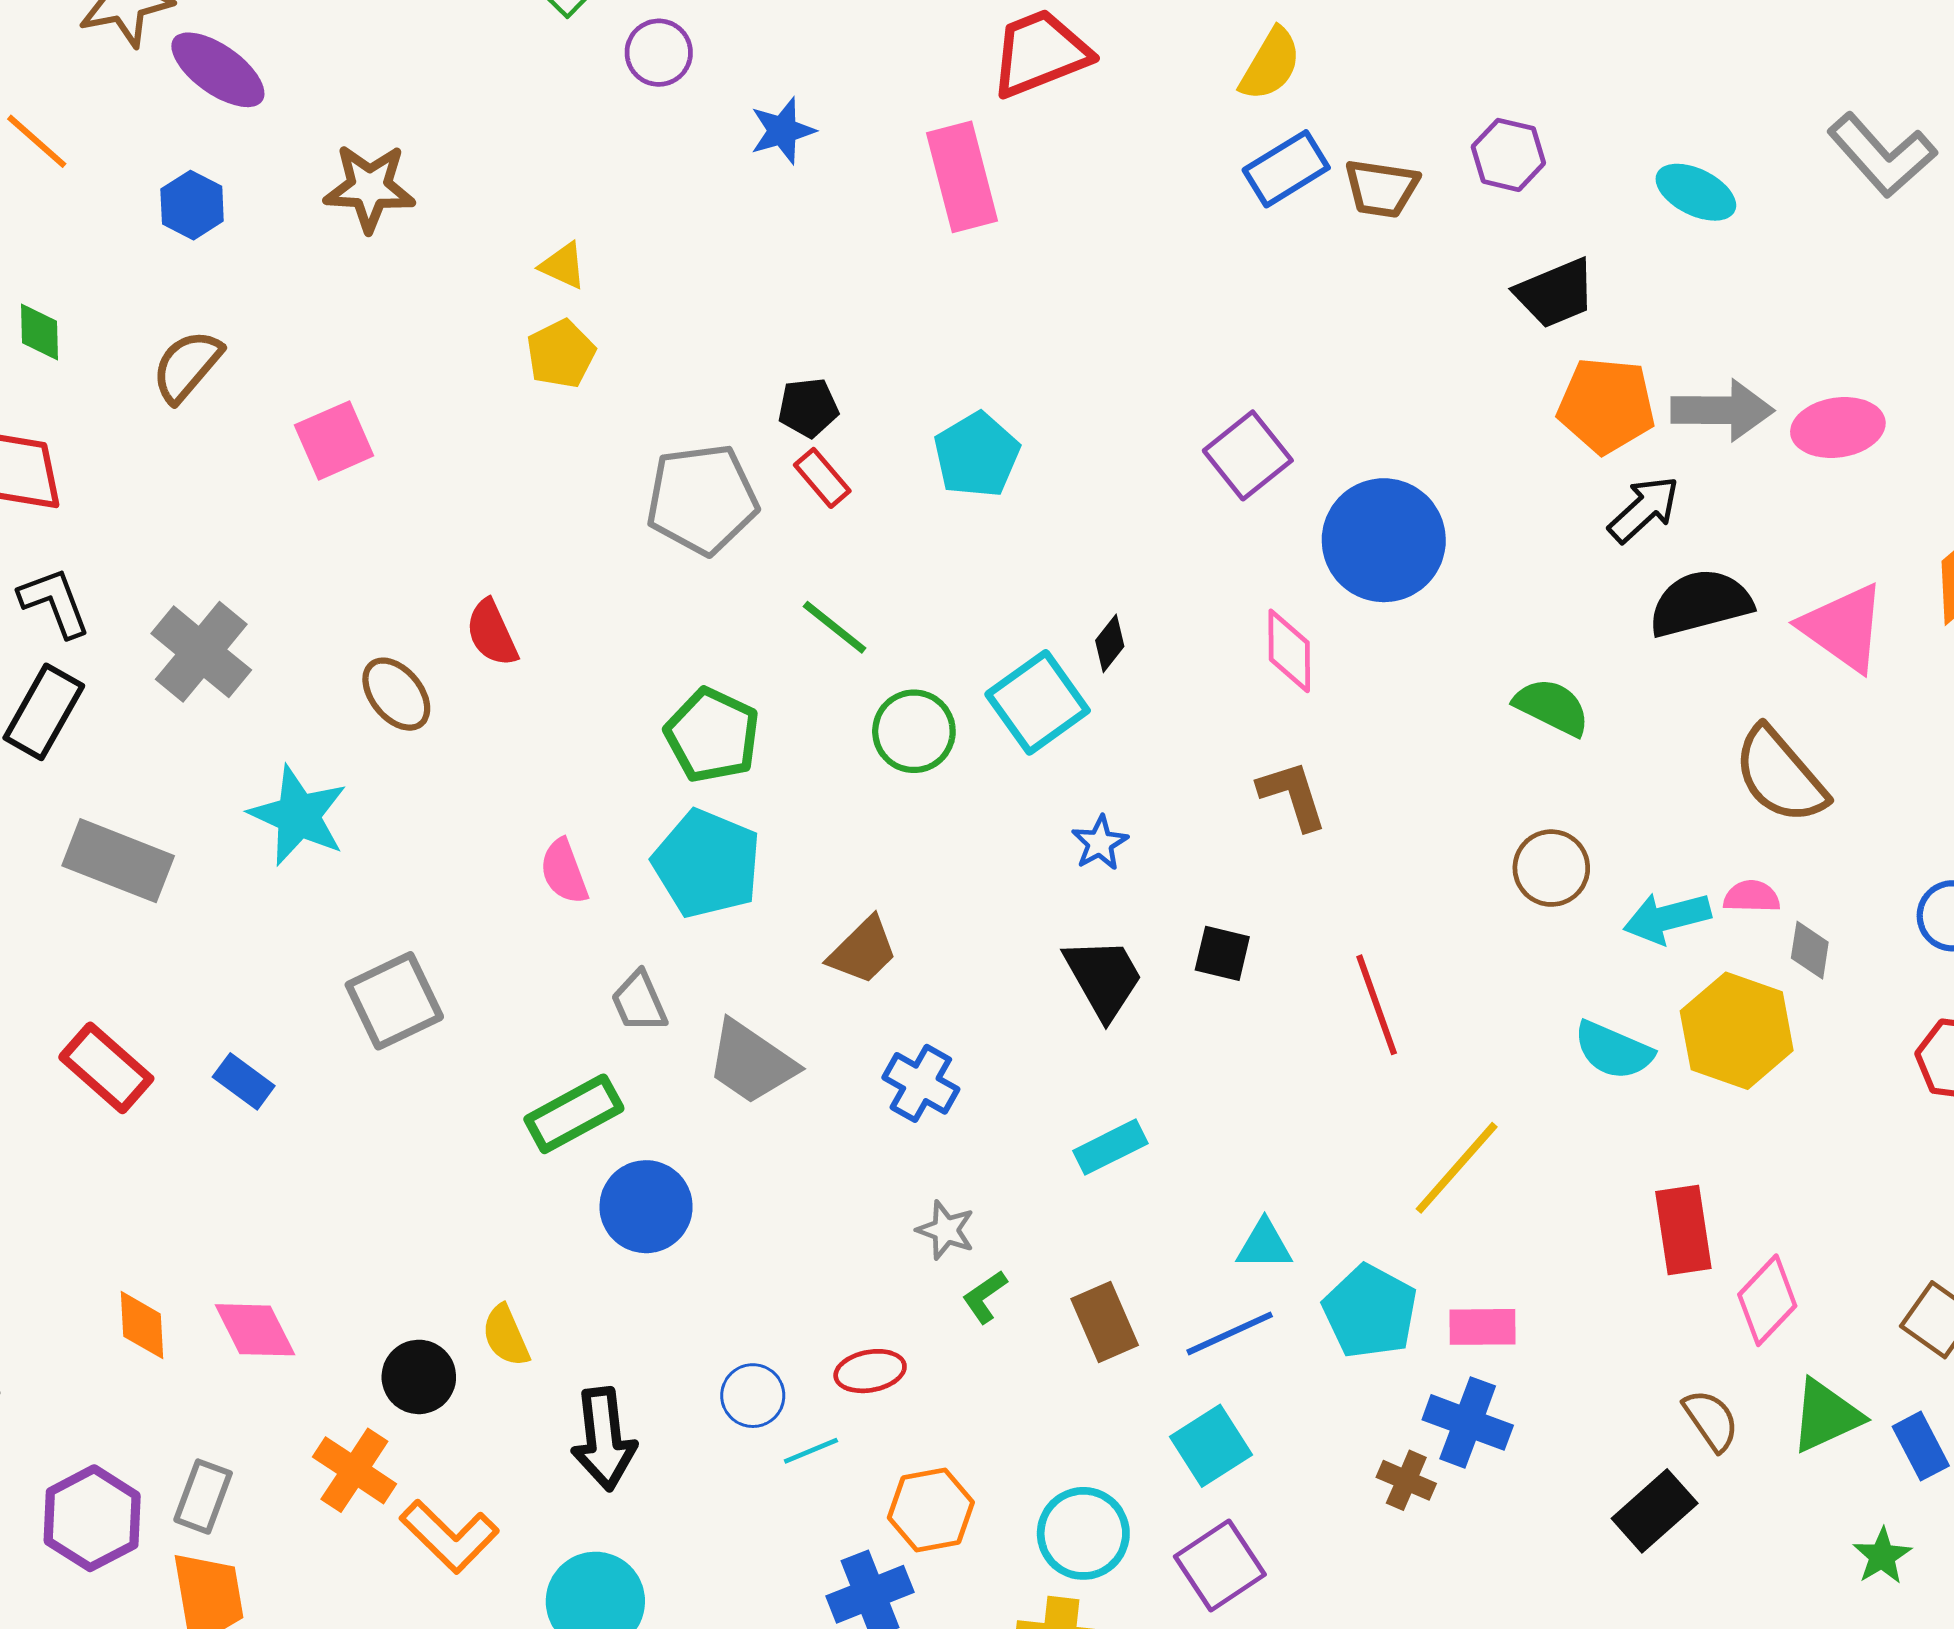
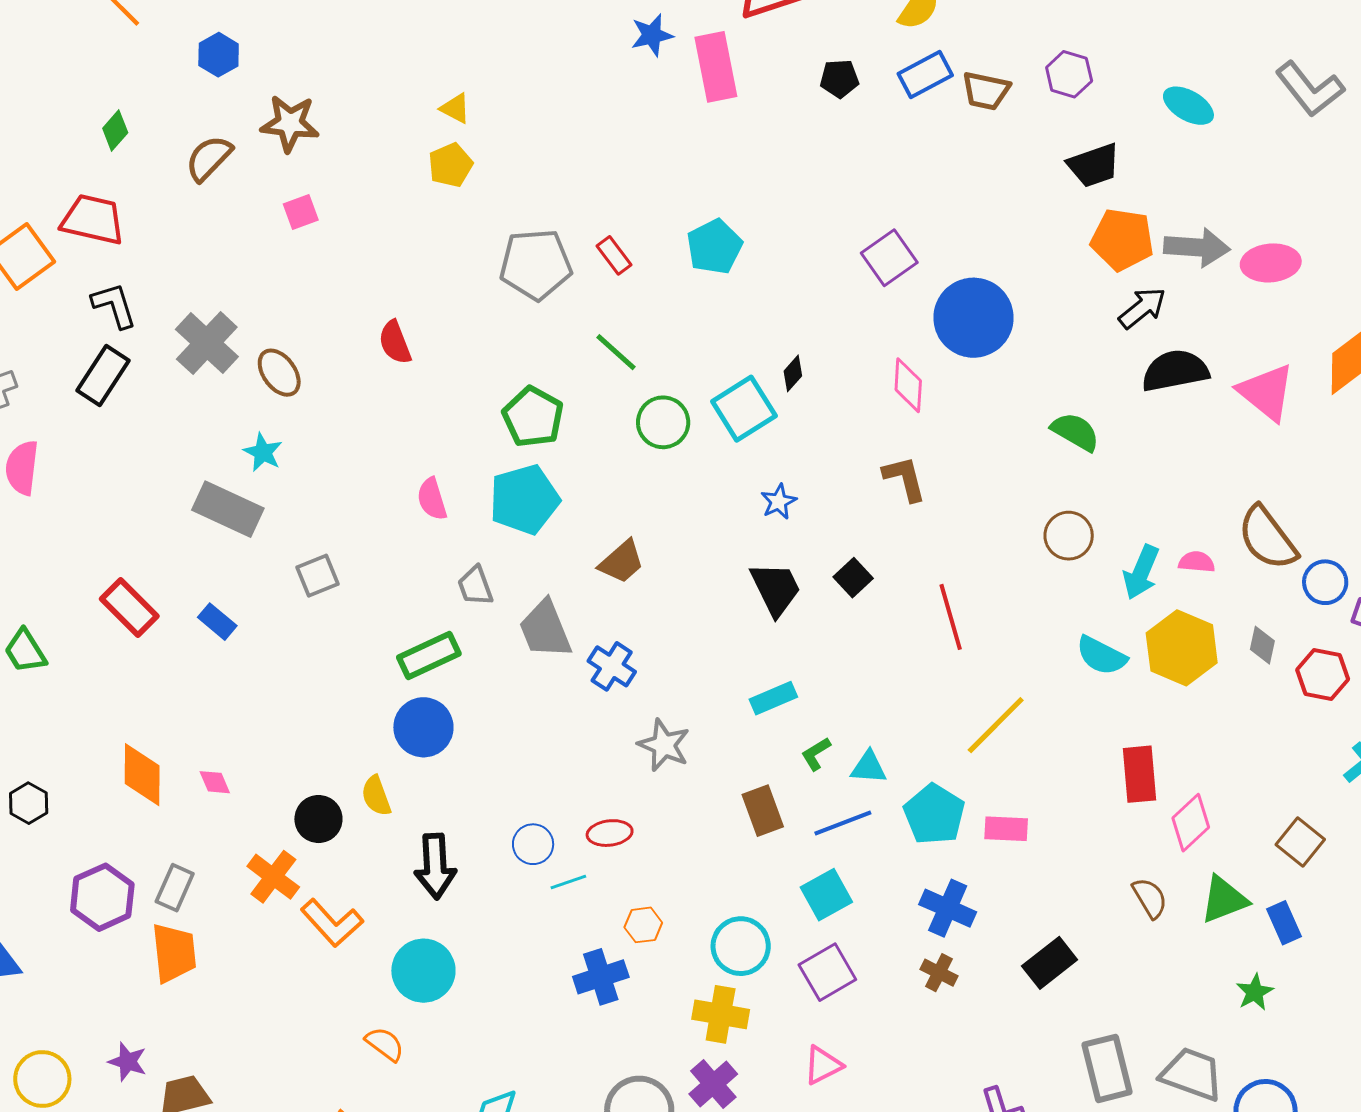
blue star: (783, 131) -> (652, 35), moved
brown star: (369, 188) -> (290, 123), moved
green diamond: (40, 332) -> (115, 130), turned 39
black pentagon: (808, 408) -> (839, 79), moved
pink square: (334, 440) -> (301, 212), size x0.7
brown ellipse: (396, 694) -> (279, 373), moved
brown semicircle: (1780, 775) -> (1267, 538), moved
cyan star: (298, 816) -> (263, 452), size x0.6
gray rectangle: (118, 861) -> (228, 509), moved
cyan pentagon: (707, 864) -> (524, 499), turned 30
cyan arrow: (1667, 918) -> (1141, 572), turned -56
gray diamond: (1810, 950) -> (1262, 645), moved
black square: (1222, 953) -> (853, 578), turned 30
gray square: (394, 1001) -> (318, 576), size x0.7
gray trapezoid: (751, 1062) -> (545, 629), turned 30
blue cross: (921, 1083) -> (612, 666), moved
blue circle: (646, 1207) -> (423, 727), moved
gray star: (946, 1230) -> (664, 745), size x1.4
green L-shape: (985, 1297) -> (816, 754), moved
orange diamond: (142, 1325) -> (142, 775), size x1.4
pink diamond: (255, 1330) -> (215, 782), size x0.6
blue cross: (1468, 1422) -> (948, 908), moved
brown cross: (1406, 1480) -> (939, 973), moved
orange hexagon: (931, 1510) -> (643, 925), size x0.7
black rectangle: (1655, 1511) -> (1050, 963), moved

